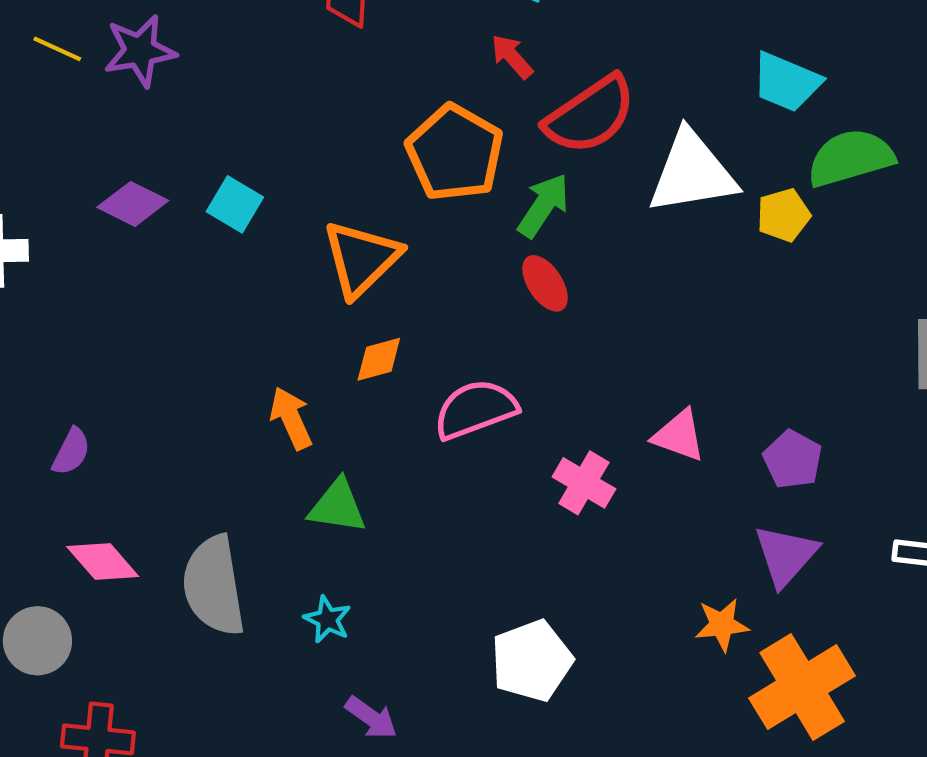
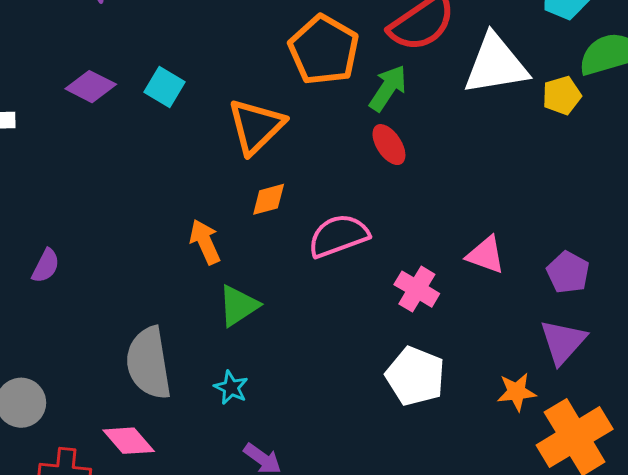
green triangle: (337, 506) -> (238, 306), turned -42
pink diamond: (103, 561) -> (129, 441), moved
white pentagon: (532, 661) -> (415, 376), moved, turned -30

